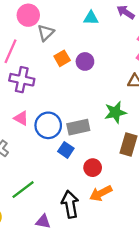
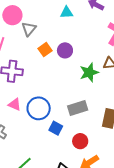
green star: (115, 112) -> (89, 72), moved
gray rectangle: (78, 127) -> (78, 108), moved

